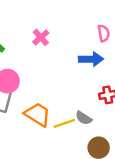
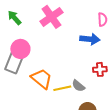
pink cross: (41, 37) -> (51, 17), size x1.6

